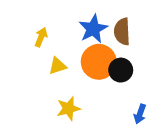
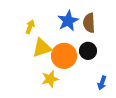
orange circle: (99, 62) -> (64, 56), moved
yellow triangle: (58, 66) -> (42, 48), size x1.5

